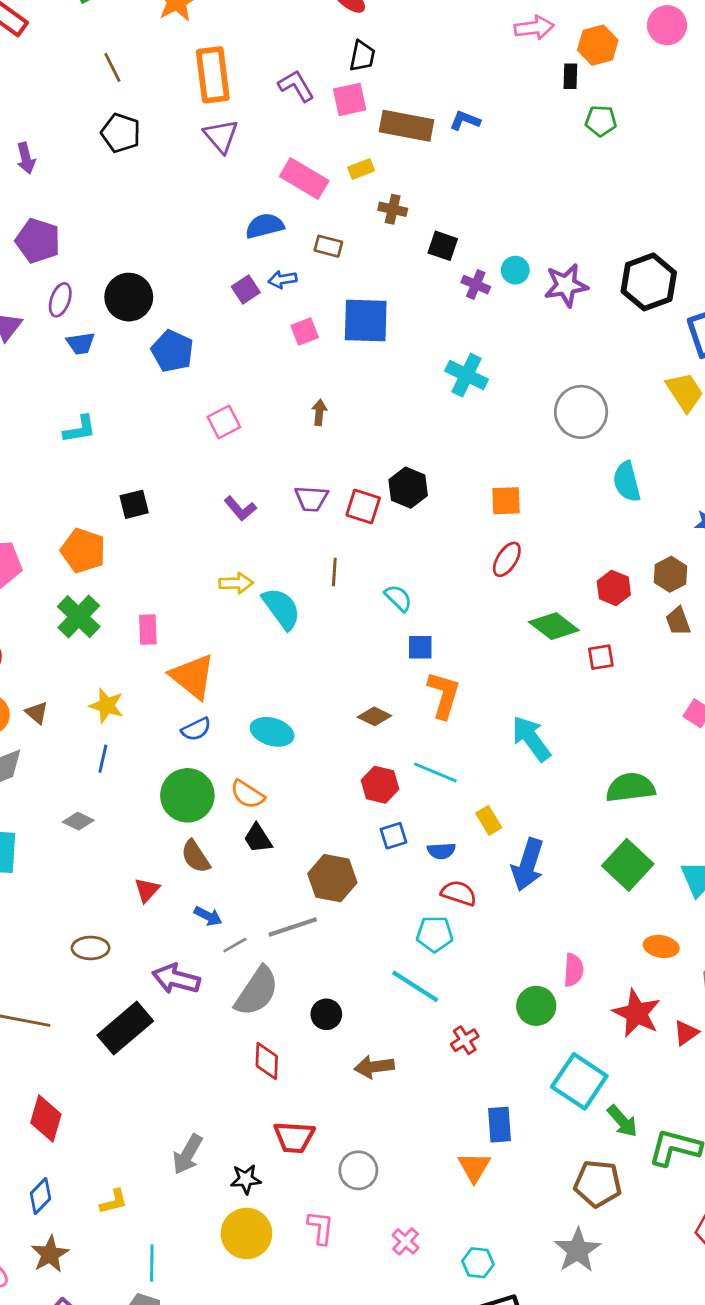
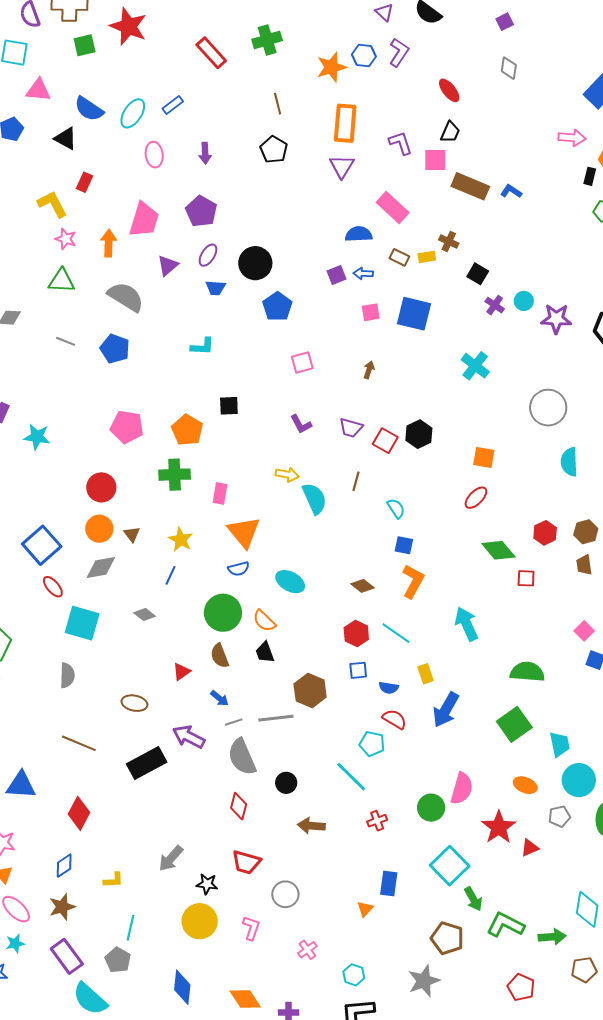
yellow rectangle: (361, 169) -> (427, 257), moved
green cross: (79, 617) -> (175, 475), turned 32
pink semicircle: (573, 970) -> (462, 788), size x1.4
gray semicircle: (257, 991) -> (242, 757), turned 111
orange triangle: (474, 1167) -> (365, 909), size x0.7

